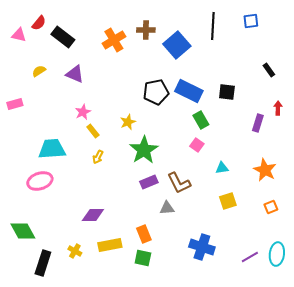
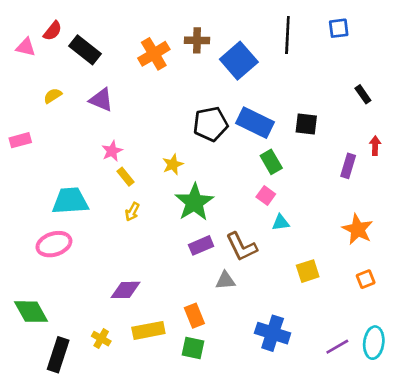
cyan triangle: (222, 168) -> (281, 223), moved

